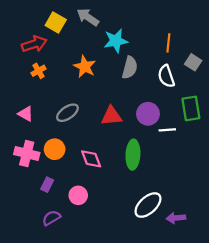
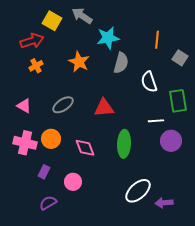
white semicircle: (166, 76) -> (149, 82), moved
purple circle: (148, 114) -> (171, 141), moved

